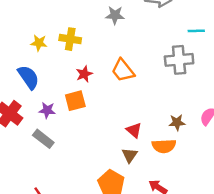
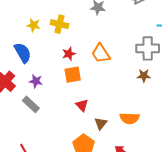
orange square: (75, 101) -> (73, 75), moved
brown star: (177, 122) -> (144, 76), moved
red triangle: (134, 130) -> (82, 105), moved

